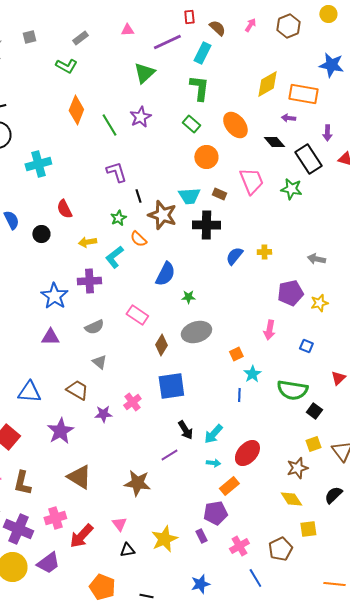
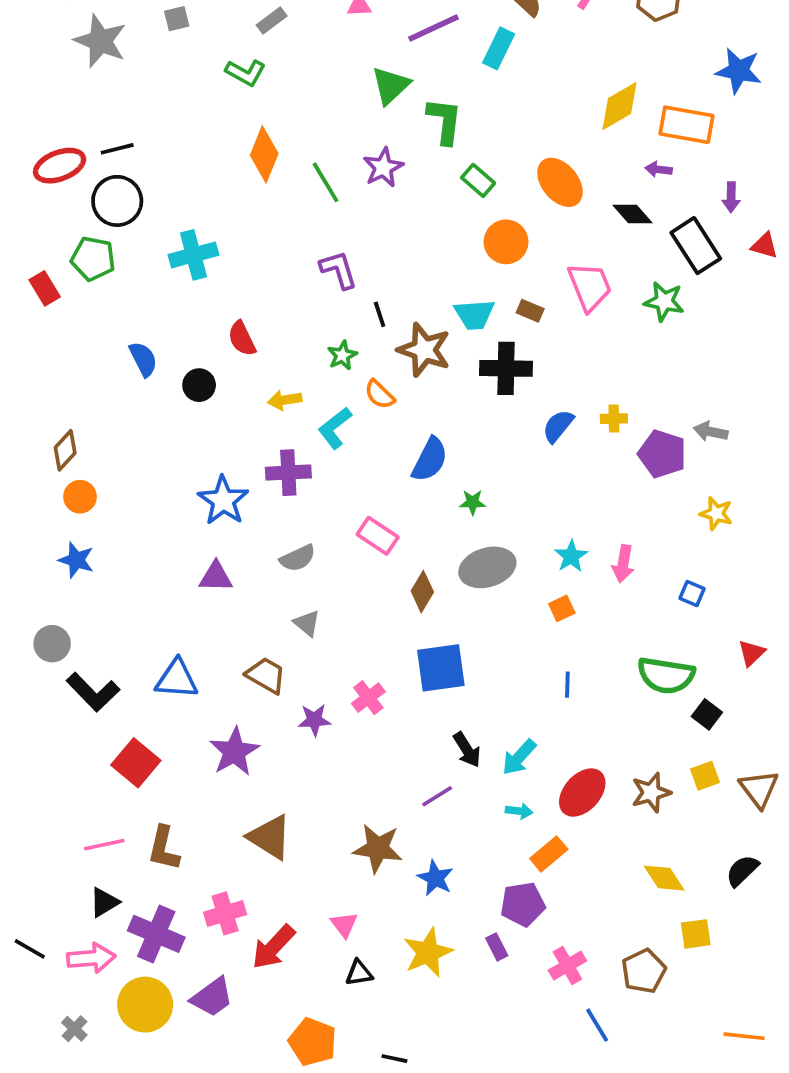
green L-shape: (199, 88) -> (445, 121), moved
purple pentagon: (290, 293) -> (662, 454), moved, turned 30
yellow star: (319, 303) -> (716, 513), turned 30
cyan star: (252, 374) -> (571, 556), moved
brown star: (297, 468) -> (651, 793), moved
blue star: (200, 584) -> (435, 878), moved, turned -30

